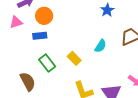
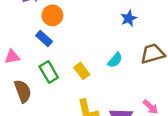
pink triangle: (16, 22) -> (12, 57), moved
blue rectangle: (40, 36) -> (44, 38), turned 40

